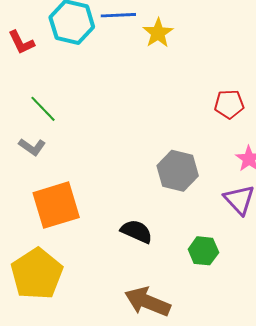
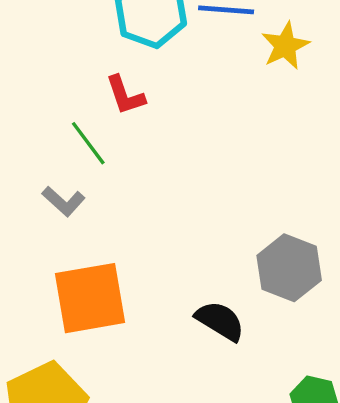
red L-shape: (21, 42) -> (125, 95), moved
black semicircle: (137, 231) -> (220, 321), moved

